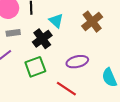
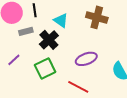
brown cross: (92, 22) -> (97, 17), turned -30
gray rectangle: (13, 33) -> (26, 31), moved

